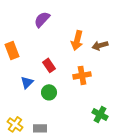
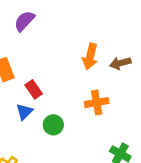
purple semicircle: (42, 19) -> (24, 21), moved
red rectangle: (49, 65) -> (34, 89), moved

